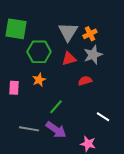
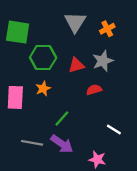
gray triangle: (68, 32) -> (75, 22), moved
orange cross: (90, 34) -> (107, 29), moved
pink rectangle: (14, 88) -> (15, 97), size x1.5

